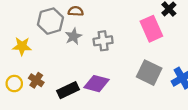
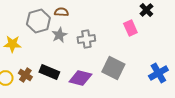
pink rectangle: (151, 29) -> (130, 28), size x0.7
gray square: (149, 73) -> (113, 68), moved
black rectangle: (68, 90) -> (49, 72), moved, turned 48

